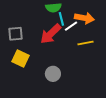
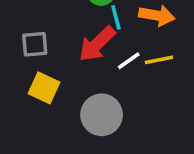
white line: (71, 26) -> (129, 61), moved
gray circle: (53, 74) -> (102, 115), size x1.5

